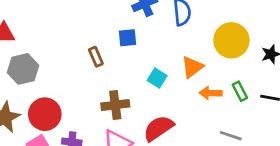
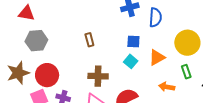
blue square: (127, 38) -> (133, 42), moved
green rectangle: (240, 91) -> (186, 72), moved
orange arrow: (211, 93) -> (167, 87), moved

